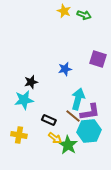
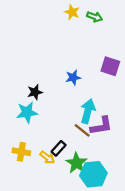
black rectangle: (49, 120) -> (59, 148), moved, turned -72
cyan hexagon: (89, 131) -> (93, 174), moved
yellow arrow: (55, 138) -> (47, 157), moved

